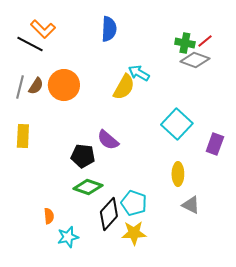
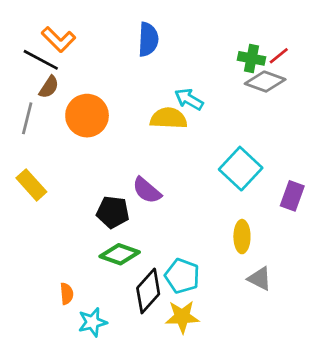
brown semicircle: (36, 86) -> (49, 87), moved
yellow semicircle: (124, 87) -> (169, 118), turned -116
yellow rectangle: (23, 136) -> (31, 185), turned -45

